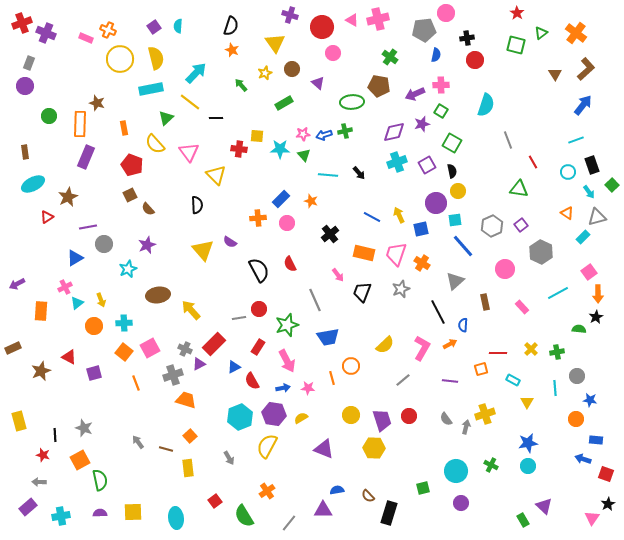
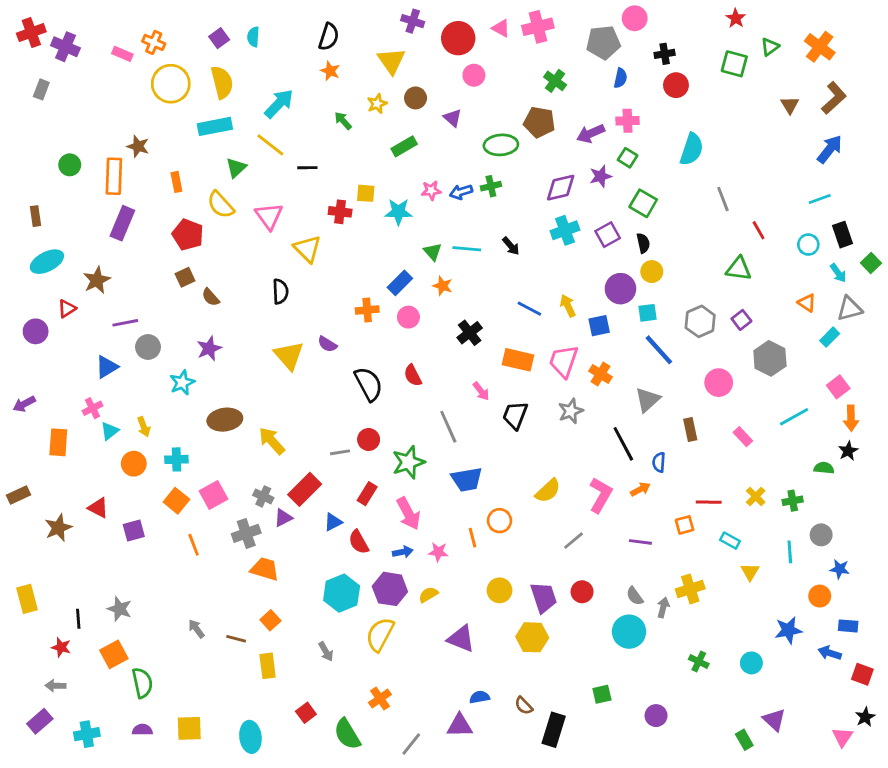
purple circle: (25, 86) -> (36, 331), moved
green triangle: (304, 155) -> (433, 252), moved
blue star: (528, 443) -> (788, 630), moved
cyan circle: (456, 471) -> (629, 632), moved

